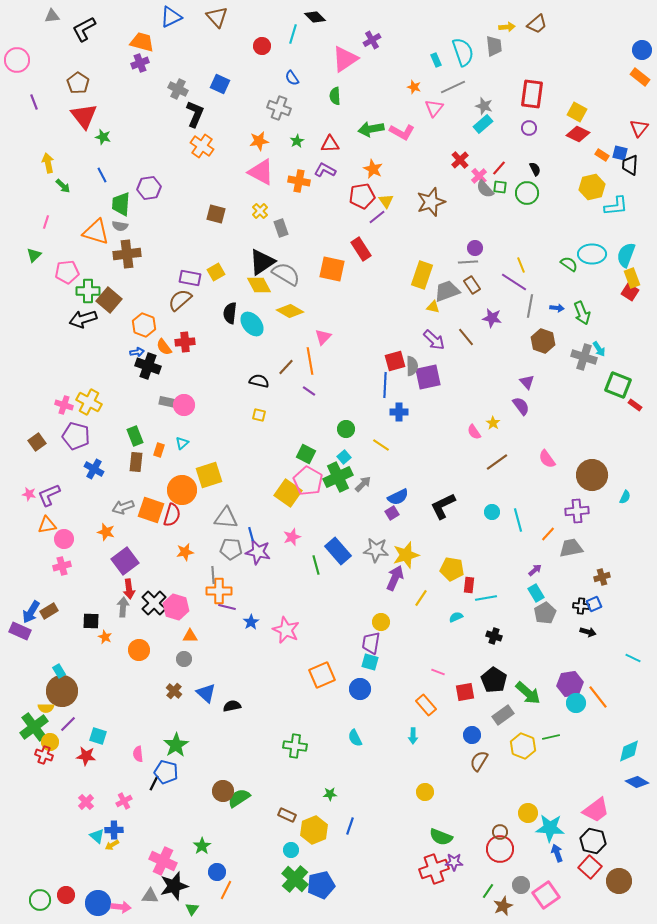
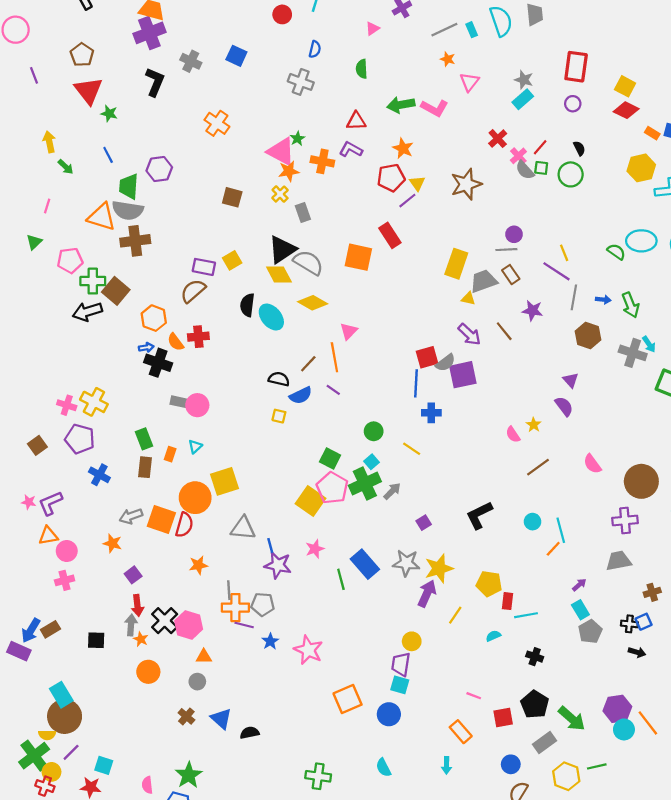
pink triangle: (345, 59) -> (373, 29), size x0.5
purple cross: (140, 63) -> (149, 33), size x1.6
blue semicircle: (292, 78) -> (315, 49), turned -133
gray line: (453, 87) -> (444, 30), moved
black L-shape: (195, 114) -> (155, 82), moved
orange star: (259, 141) -> (289, 171), moved
green star: (297, 141) -> (297, 139), moved
gray semicircle: (120, 226) -> (128, 210), size x1.8
gray semicircle: (412, 366) -> (445, 363), turned 54
blue semicircle: (398, 497) -> (301, 395), moved
orange line: (548, 534) -> (553, 549), moved
gray pentagon: (231, 549) -> (263, 604), moved
purple square: (125, 561) -> (133, 575), size x0.6
orange star: (105, 637) -> (141, 639), moved
cyan rectangle: (59, 671) -> (61, 695), size x1.6

